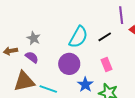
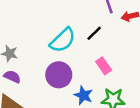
cyan semicircle: (78, 37) -> (63, 40), turned 30

